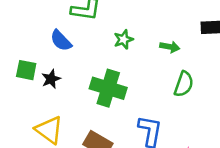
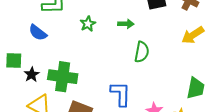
black star: (51, 79) -> (32, 75), moved
green cross: (108, 88) -> (63, 77), moved

